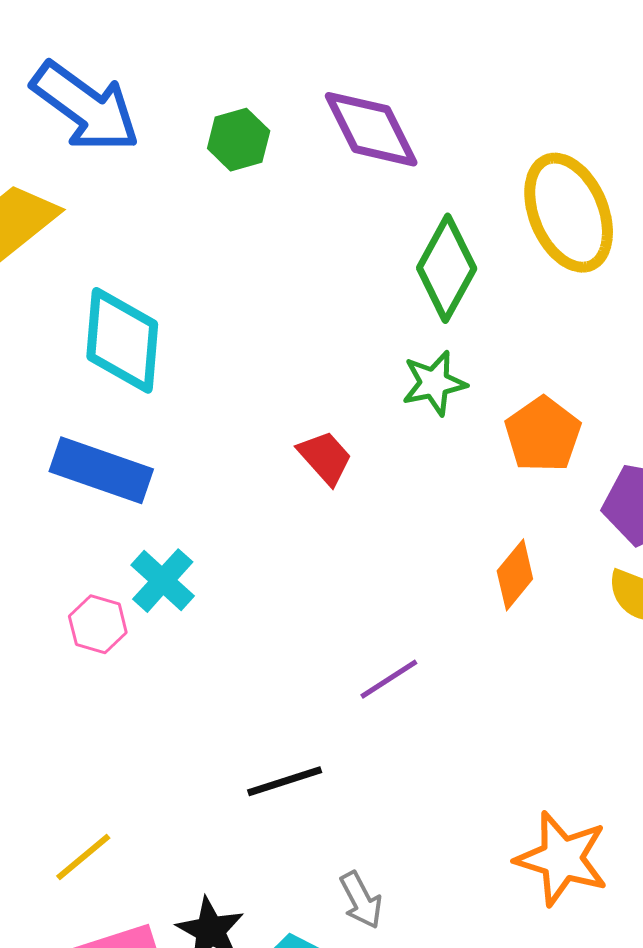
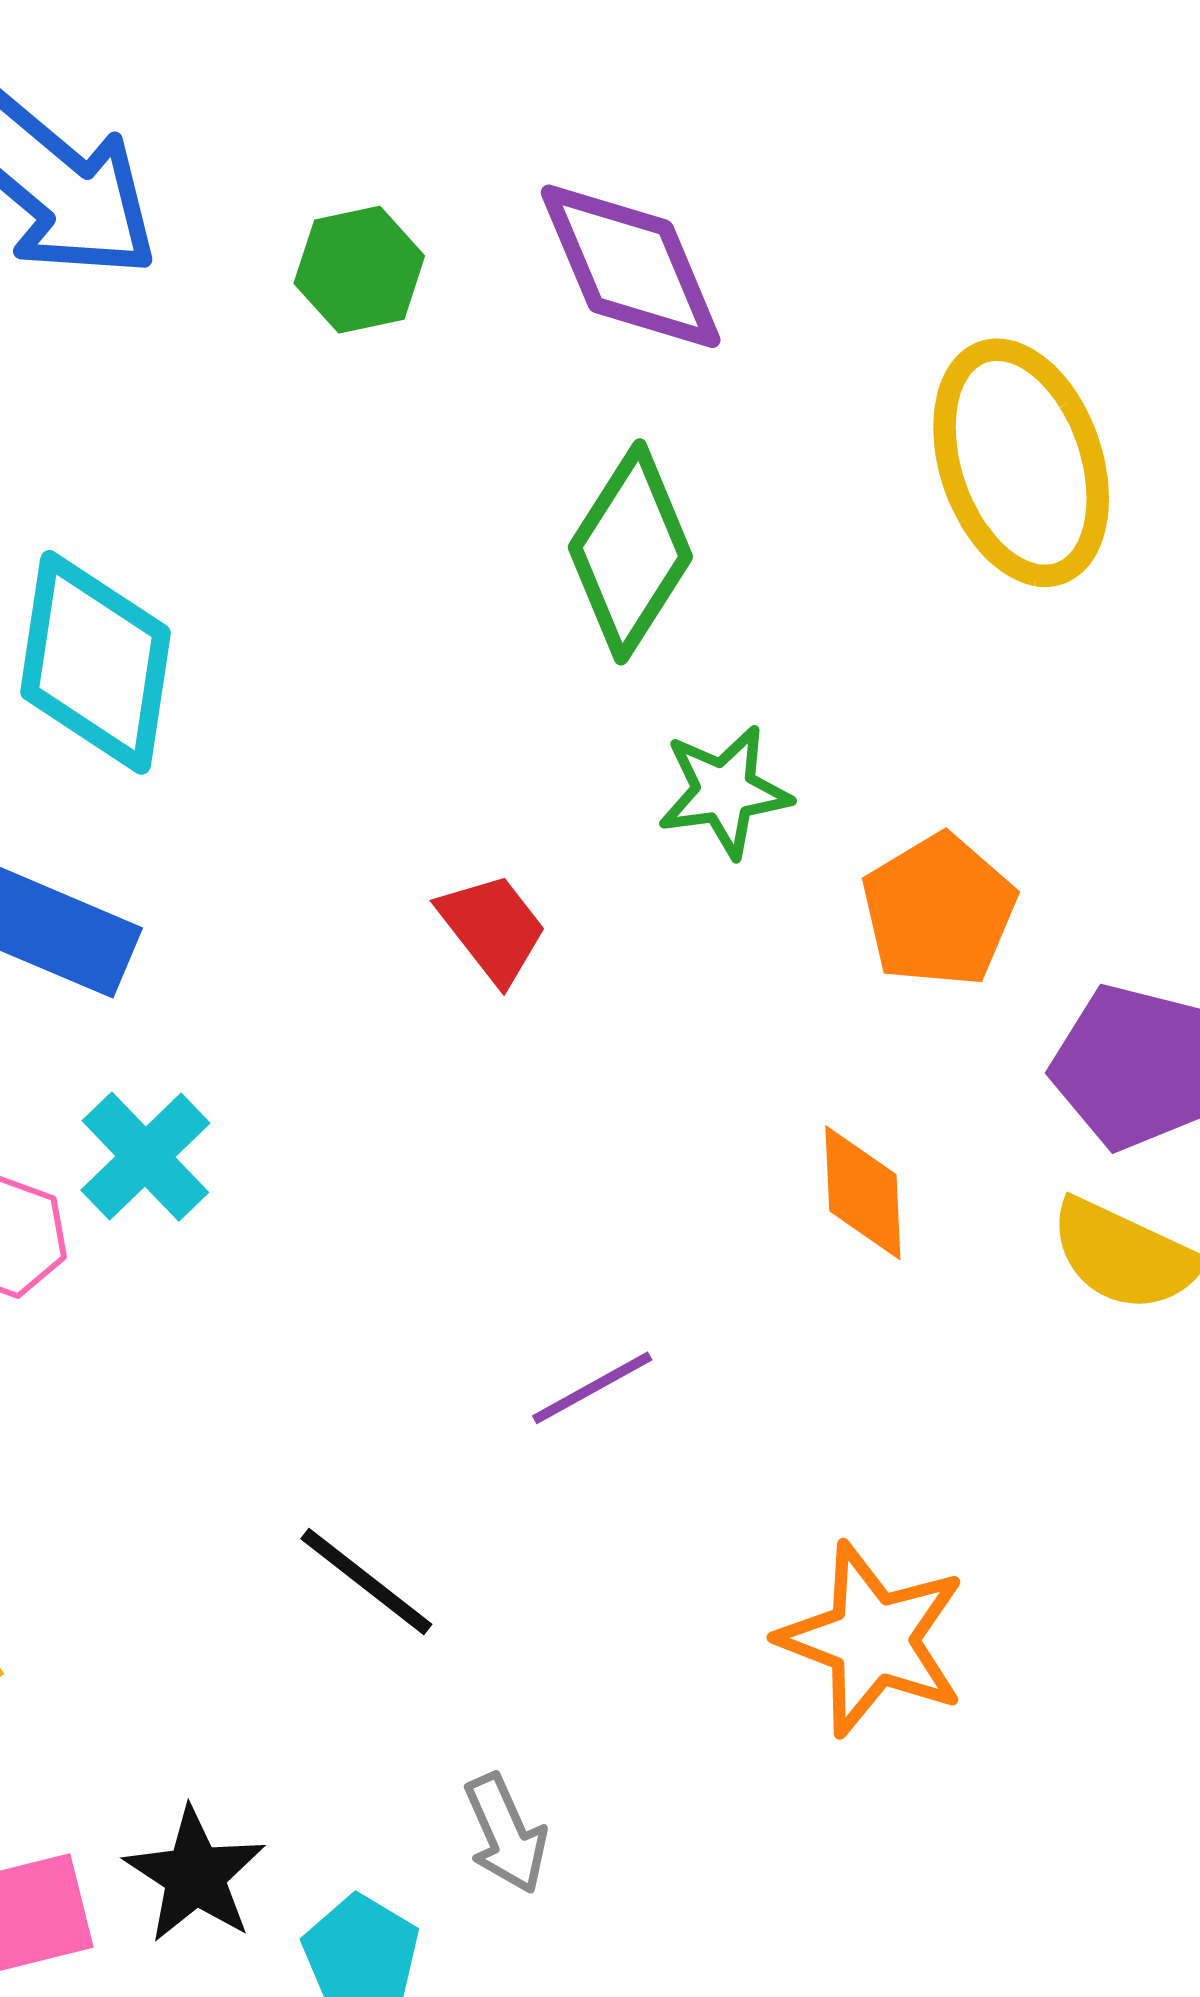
green diamond: (447, 268) -> (630, 552), moved
orange diamond: (515, 575) -> (863, 1193), turned -46
black line: (285, 781) -> (366, 1581), turned 52
orange star: (562, 859) -> (872, 1639), moved

